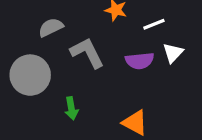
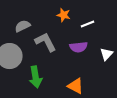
white triangle: (173, 53) -> (106, 54), moved
green arrow: (71, 108) -> (36, 77), size x1.5

